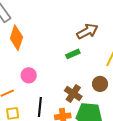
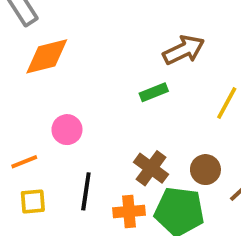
orange diamond: (16, 38) -> (47, 56), turned 55
brown circle: (100, 84) -> (205, 170), moved

